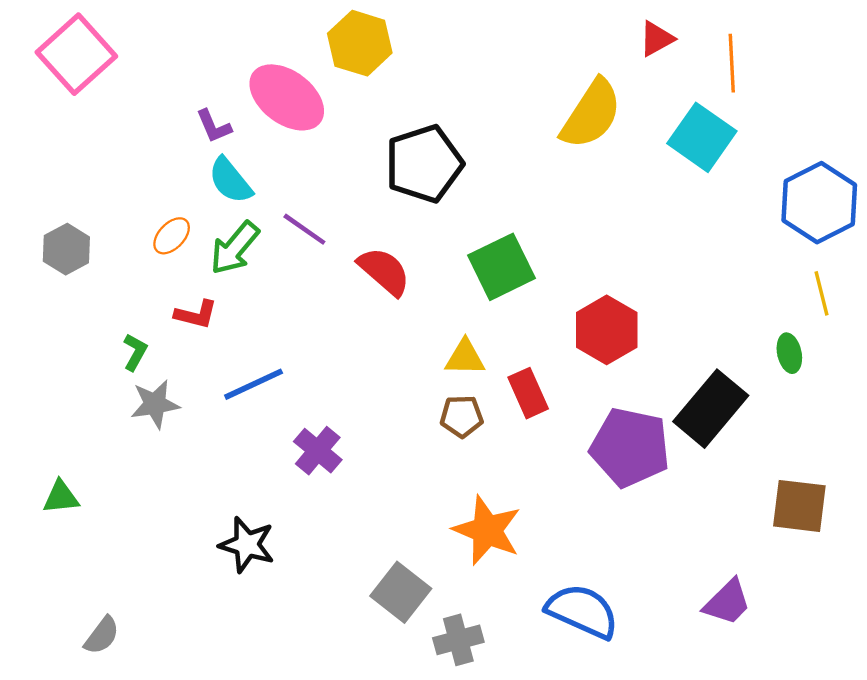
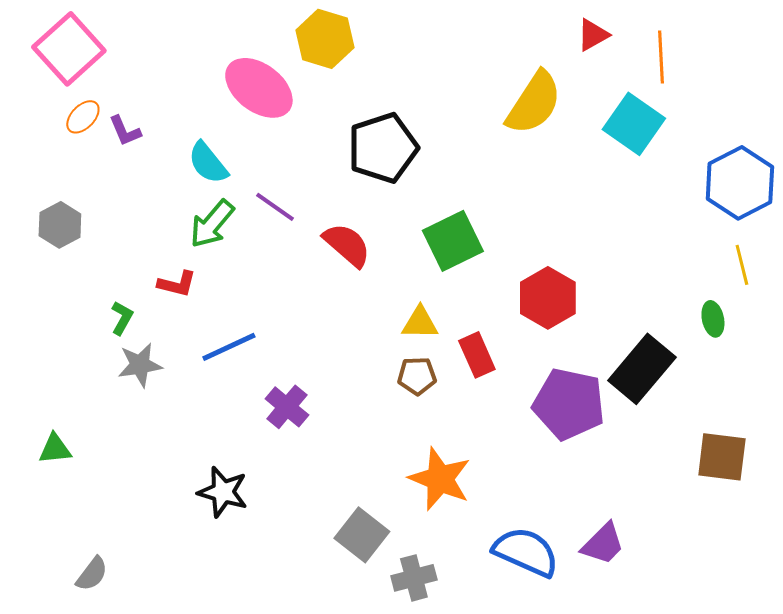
purple L-shape: (214, 126) -> (125, 131), moved
orange ellipse: (172, 236) -> (83, 117), moved
purple trapezoid: (727, 602) -> (603, 544), moved

